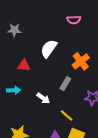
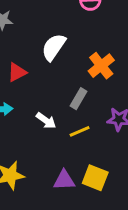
red triangle: (24, 65) -> (17, 72), turned -32
yellow line: (67, 116) -> (80, 131), moved, turned -64

